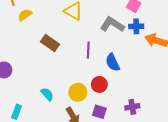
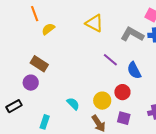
brown rectangle: (50, 43) -> (39, 64), moved
purple line: (88, 50) -> (110, 60), turned -49

